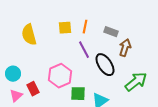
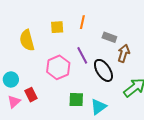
orange line: (85, 27) -> (82, 22), moved
yellow square: (65, 28) -> (57, 27), moved
pink hexagon: (60, 76) -> (58, 67), moved

